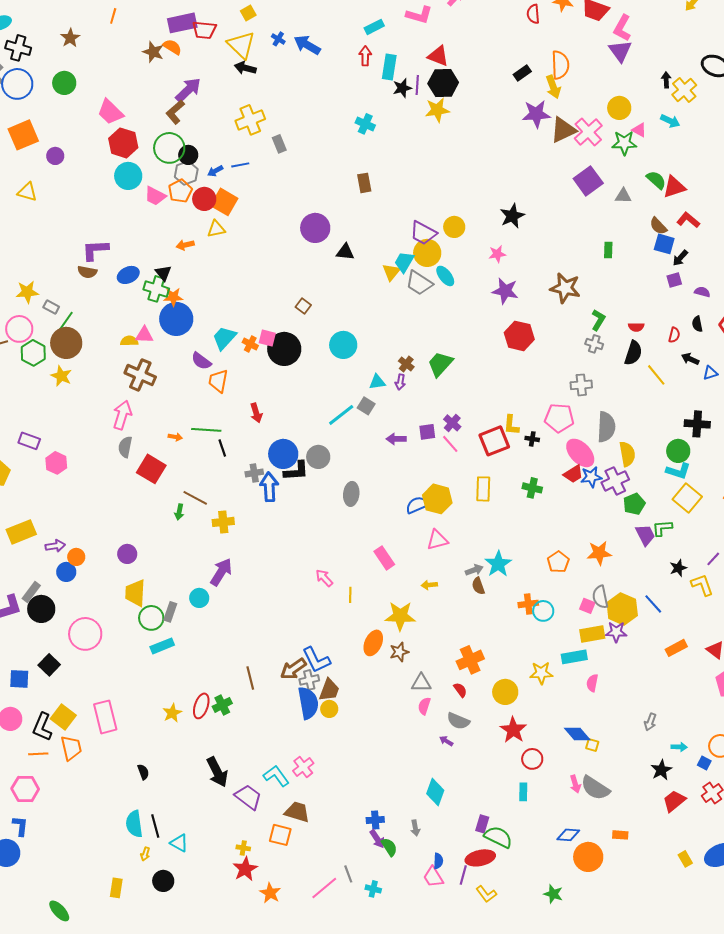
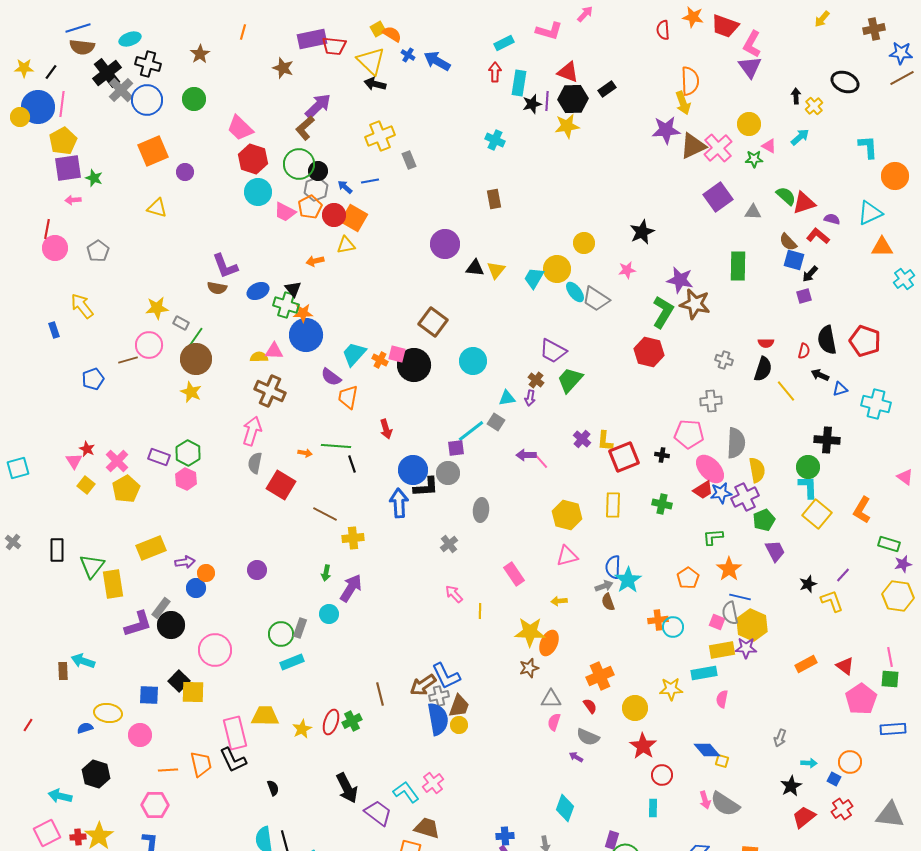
orange semicircle: (172, 47) -> (392, 34), moved
black rectangle: (522, 73) -> (607, 89), moved
yellow cross: (684, 90) -> (814, 106), size x0.7
cyan arrow: (670, 121) -> (800, 137), turned -66
green star: (624, 143) -> (754, 159), size x0.7
blue arrow: (215, 171) -> (345, 187), turned 70
purple trapezoid: (423, 233) -> (553, 351), moved
purple L-shape: (95, 250) -> (225, 266), turned -108
green rectangle: (608, 250) -> (738, 266), size x1.8
yellow triangle: (391, 272) -> (496, 270), moved
gray trapezoid: (419, 283) -> (596, 299), moved
purple star: (505, 291) -> (680, 280), moved
purple semicircle: (702, 292) -> (832, 219), moved
brown square: (303, 306) -> (433, 322), size x1.8
green L-shape: (598, 320) -> (663, 312), moved, size x1.5
black semicircle: (697, 324) -> (827, 340), size x1.8
green hexagon: (33, 353) -> (188, 453), moved
yellow L-shape: (511, 425) -> (605, 441), moved
purple square: (427, 432) -> (456, 448), moved
pink line: (450, 444) -> (540, 460), moved
cyan L-shape: (678, 471) -> (808, 487), turned -110
gray cross: (254, 473) -> (449, 544), moved, turned -30
blue semicircle: (417, 505) -> (613, 567), moved, turned -65
green arrow: (179, 512) -> (326, 573), moved
green L-shape: (662, 528) -> (713, 537), moved
orange star: (599, 553) -> (729, 569), turned -30
yellow trapezoid: (135, 593) -> (265, 716), moved, turned 88
blue line: (653, 604) -> (740, 597), moved, turned -35
orange ellipse: (373, 643) -> (549, 643), moved
yellow square: (63, 717) -> (193, 692), moved, turned -35
black L-shape: (42, 727) -> (233, 760), moved, turned -48

